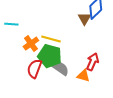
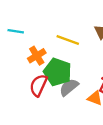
yellow line: (51, 39) -> (68, 40), moved
gray semicircle: (60, 68) -> (69, 87), turned -78

